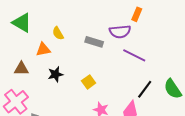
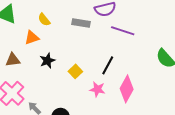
yellow square: (89, 82) -> (75, 71), moved
black line: (145, 89) -> (108, 65), moved

